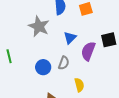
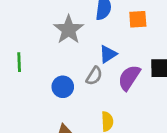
gray semicircle: (64, 63) -> (94, 76), moved

